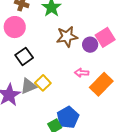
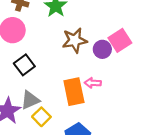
yellow square: (43, 83) -> (41, 117), moved
orange rectangle: (101, 84) -> (74, 92), moved, turned -55

